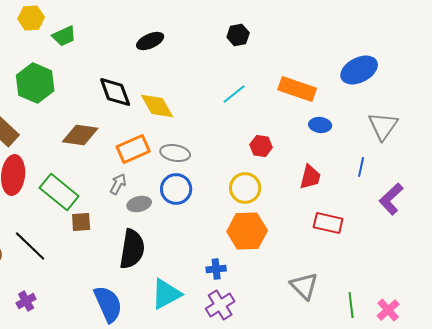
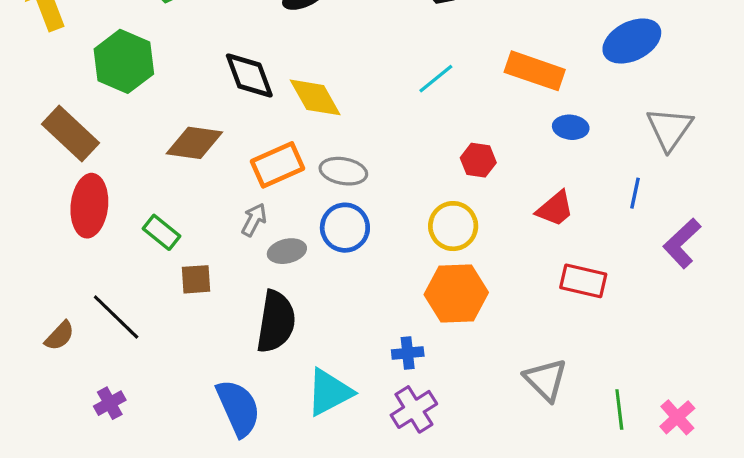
red trapezoid: (310, 177) -> (555, 209), turned 36
green rectangle: (59, 192) -> (161, 232), size x0.6

